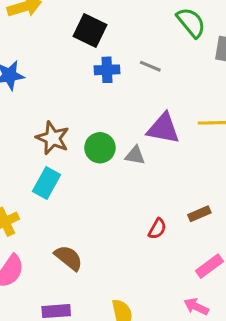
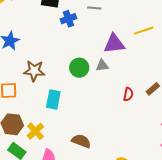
brown star: (53, 138) -> (34, 71), moved
red semicircle: (157, 229) -> (128, 94), moved

